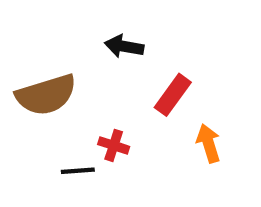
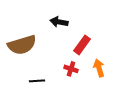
red cross: (114, 145) -> (71, 69), moved

